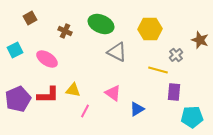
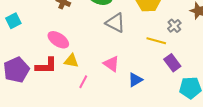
pink ellipse: (47, 59) -> (58, 40), moved
purple rectangle: (174, 92) -> (172, 63), turned -42

